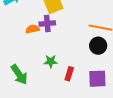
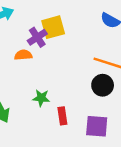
purple cross: (47, 24) -> (37, 37), moved, turned -35
red rectangle: (69, 74) -> (62, 116), turned -32

